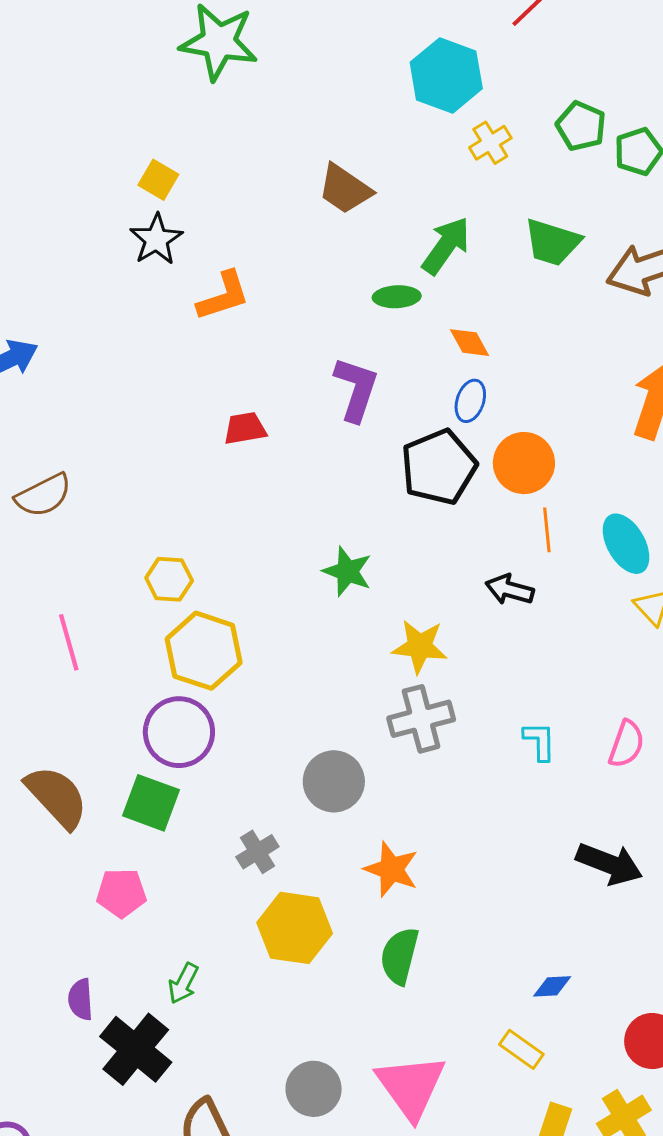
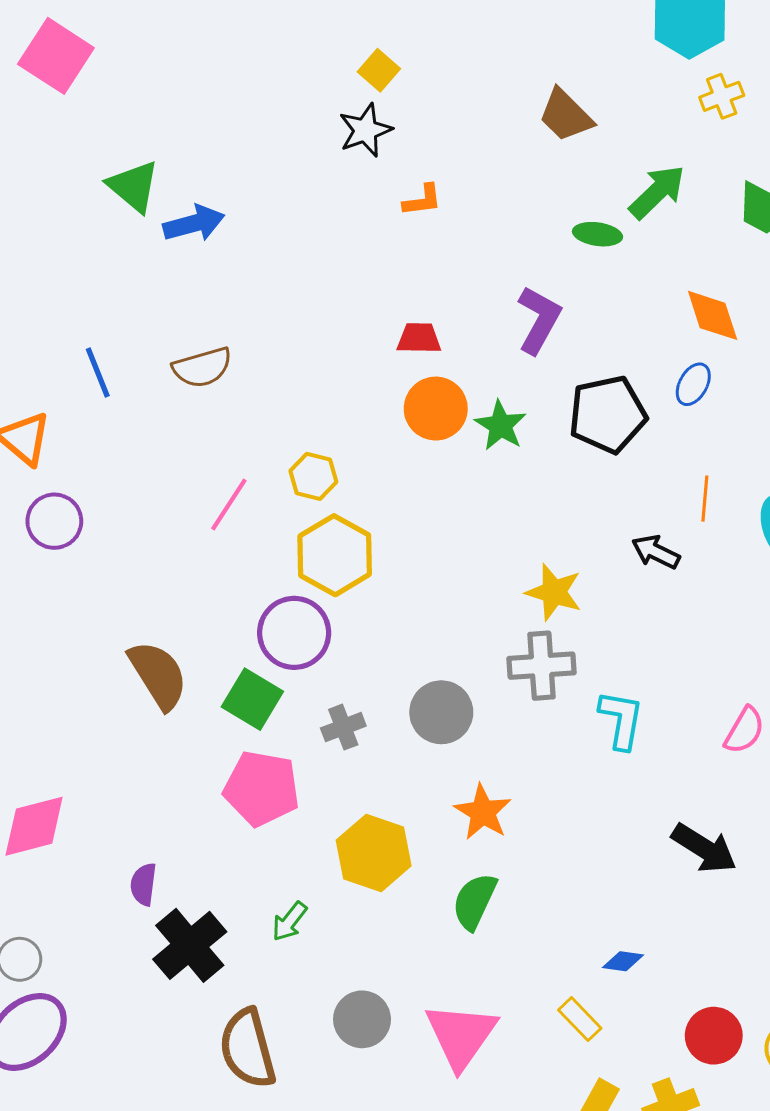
orange L-shape: (223, 296) -> (422, 200), size x0.7
orange diamond: (470, 343) -> (713, 315), moved, size x1.4
blue ellipse: (470, 401) -> (693, 384), moved
orange circle: (524, 463) -> (436, 409), moved
green star: (347, 571) -> (501, 425), moved
pink line: (69, 642) -> (229, 504), moved, turned 38
cyan L-shape: (539, 741) -> (621, 720), moved, size x1.4
gray cross: (257, 852) -> (343, 727), moved
pink pentagon: (121, 893) -> (262, 788), moved, size x1.5
green arrow: (183, 983) -> (289, 921), moved

